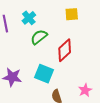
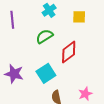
cyan cross: (29, 18) -> (49, 10), moved
cyan square: (44, 74) -> (46, 73), turned 30

